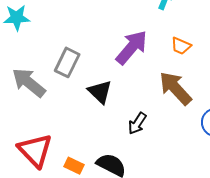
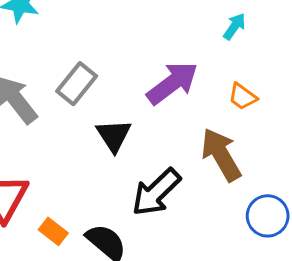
black arrow: (137, 123) -> (156, 192), size x1.6

